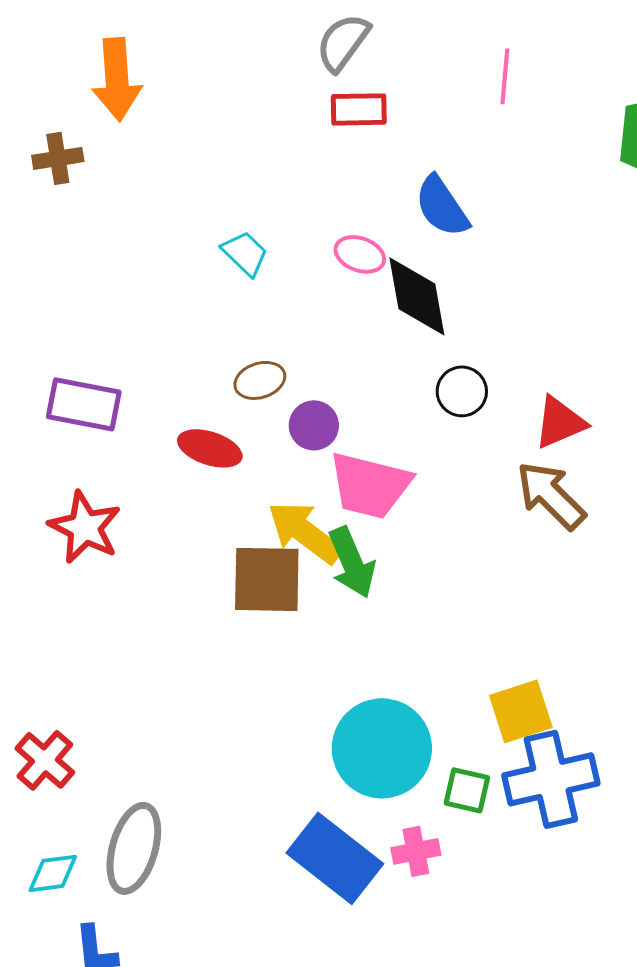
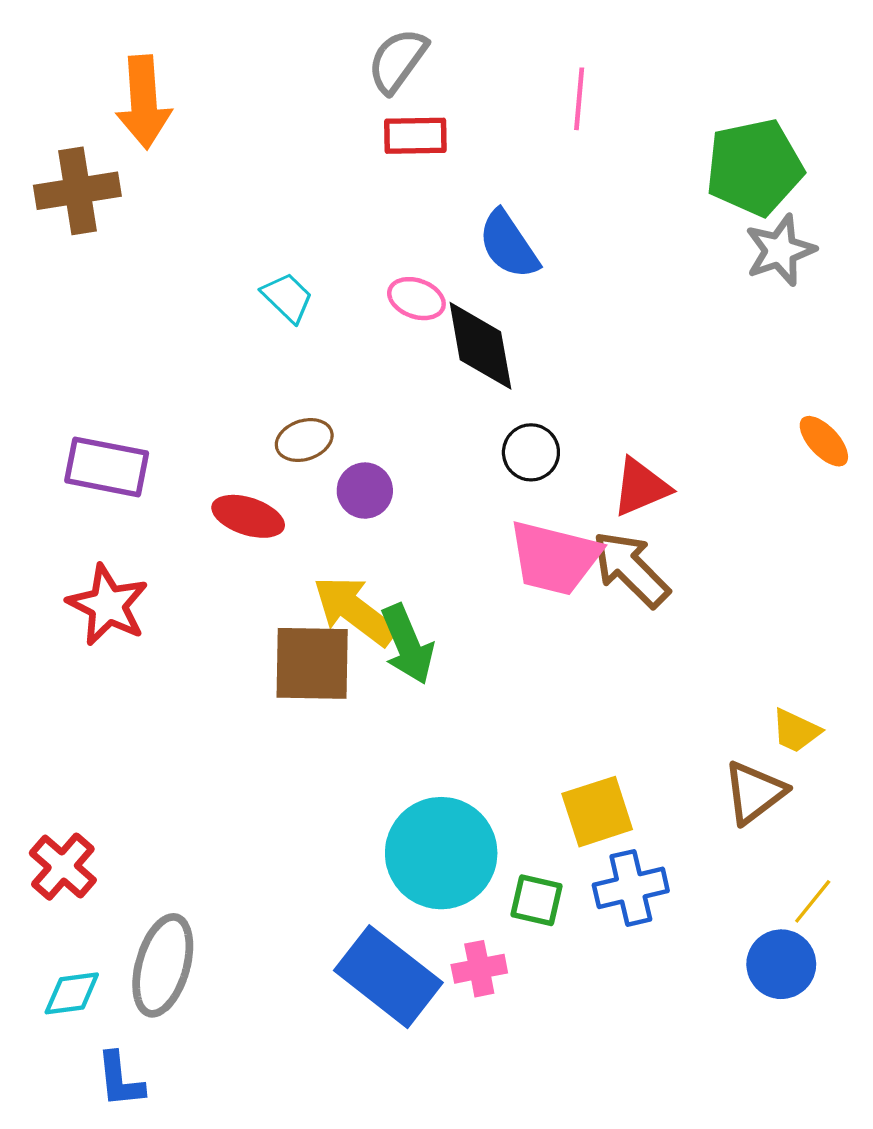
brown cross: (58, 158) -> (77, 191), size x1.5
pink trapezoid: (370, 485) -> (555, 558), moved
blue cross: (551, 779) -> (631, 888), size x0.7

